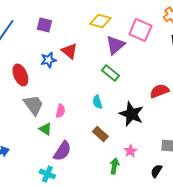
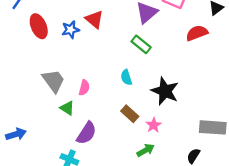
red ellipse: (20, 75) -> (39, 26), moved
red semicircle: (159, 91) -> (197, 33), moved
pink star: (130, 151) -> (154, 125), moved
green arrow: (114, 166) -> (146, 150), turned 49

